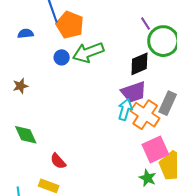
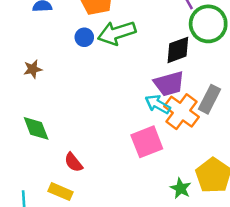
cyan arrow: (125, 110) -> (158, 104), turned -80
pink square: (155, 149) -> (147, 142), moved

